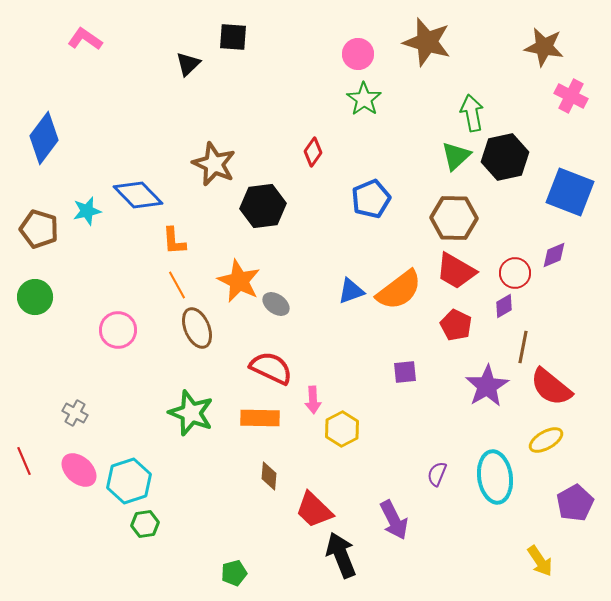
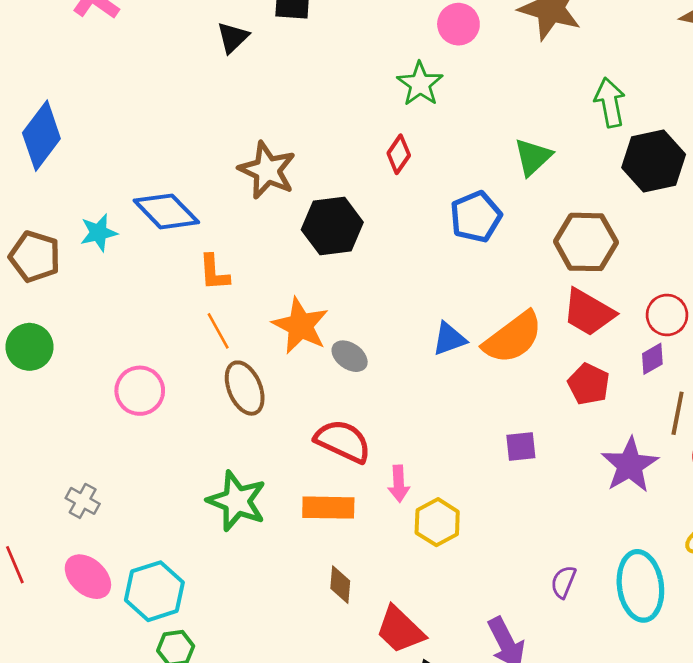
green star: (364, 99) -> (420, 84), moved
green triangle: (456, 156) -> (533, 157), moved

